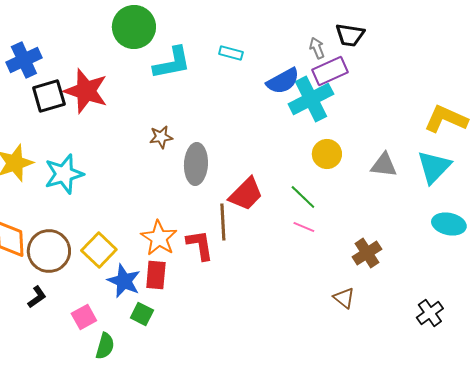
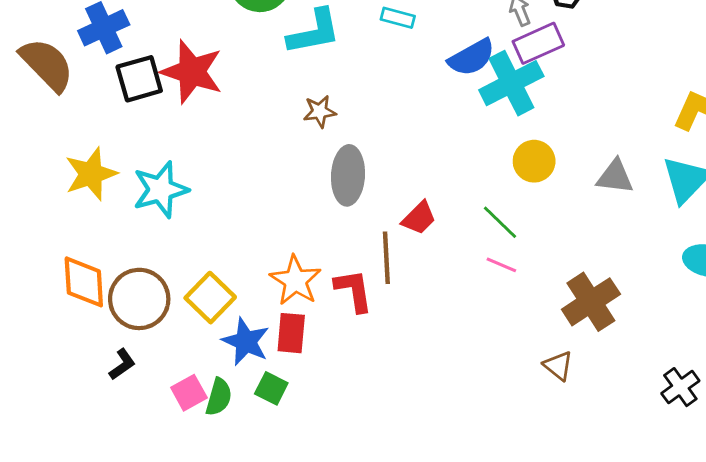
brown star: (161, 137) -> (320, 111), moved
red trapezoid: (246, 194) -> (419, 218), size x0.7
brown cross: (367, 253) -> (591, 302), size x1.4
green semicircle: (105, 346) -> (219, 397), moved

